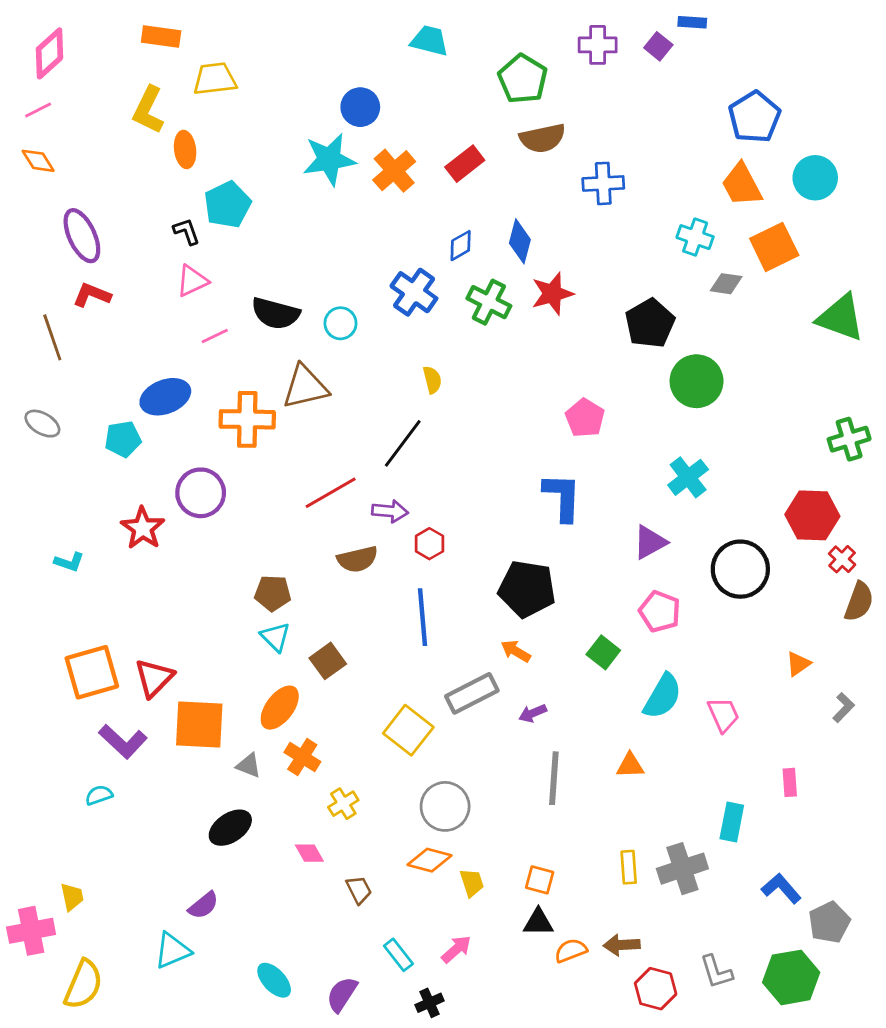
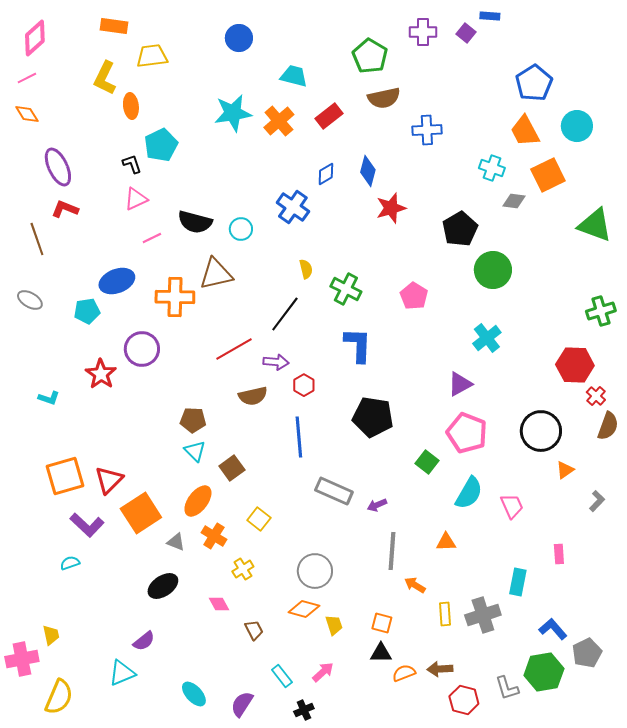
cyan trapezoid: (429, 41) -> (294, 76), moved
blue circle: (360, 107) -> (239, 38), moved
green cross: (489, 302) -> (346, 289), moved
blue L-shape: (562, 497) -> (358, 345), moved
black circle: (740, 569) -> (541, 431), moved
pink pentagon: (660, 611) -> (467, 433), size x1.4
orange arrow: (516, 651) -> (415, 585), moved
gray rectangle: (472, 693) -> (334, 491), turned 51
orange square: (199, 725) -> (141, 513), turned -36
yellow square: (408, 730) -> (259, 519), moved, size x0.7
green hexagon: (791, 977) -> (544, 672), moved

